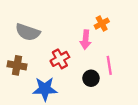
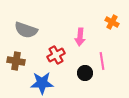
orange cross: (102, 24) -> (112, 22), moved, turned -32

